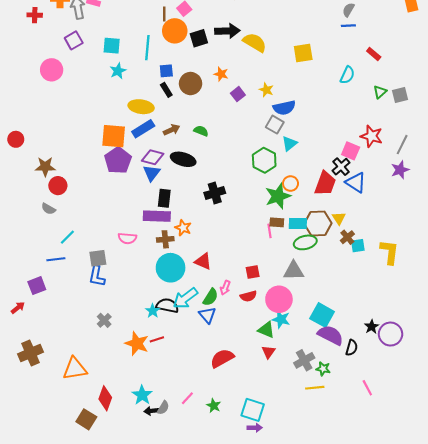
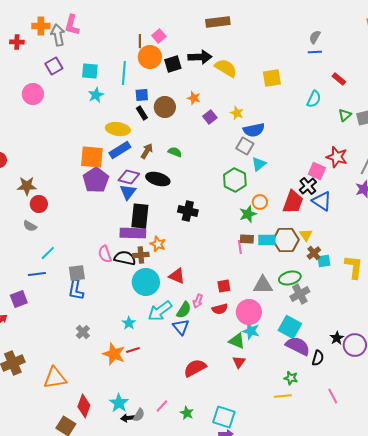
brown arrow: (172, 130) -> (147, 151), turned -35
black cross: (215, 193) -> (188, 211), turned 30
green star: (278, 196) -> (248, 214), size x0.7
black rectangle: (164, 198) -> (140, 216), size x1.4
pink semicircle: (127, 238) -> (105, 254), turned 66
green ellipse: (305, 242) -> (290, 278), moved
black semicircle: (167, 306) -> (125, 258), moved
gray cross: (304, 360) -> (300, 294), moved

